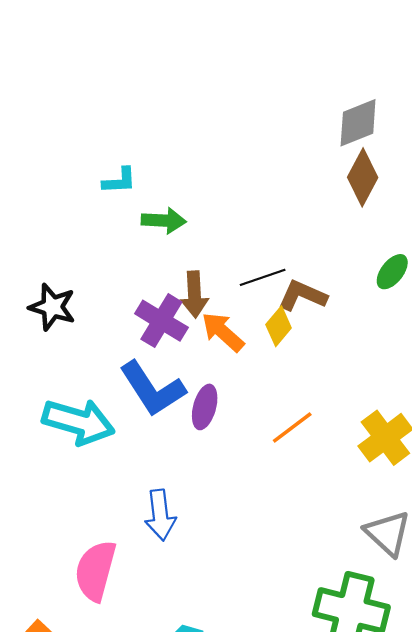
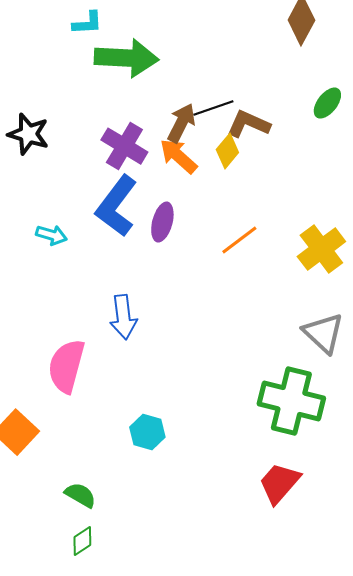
green arrow: (164, 221) -> (126, 58), size x1.6
brown arrow: (194, 294) -> (181, 123), moved, turned -150
blue L-shape: (152, 389) -> (116, 206), turned 70
cyan arrow: (78, 422) -> (51, 235), size x0.5

